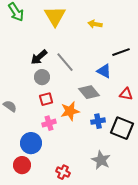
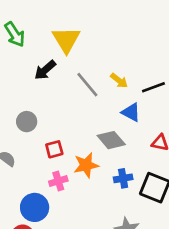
yellow arrow: (95, 24) -> (119, 81), moved, turned -152
black arrow: (39, 57) -> (45, 70), moved
gray line: (65, 62) -> (87, 85), moved
gray circle: (42, 77) -> (27, 122), moved

